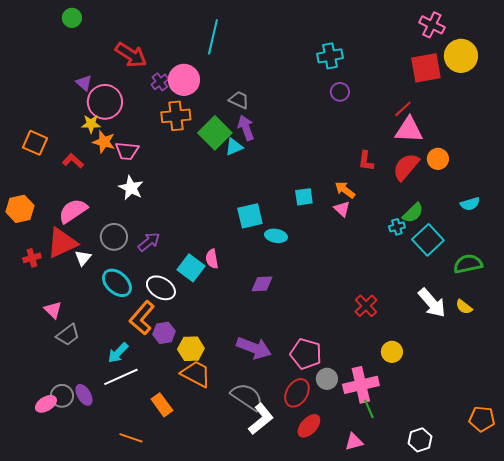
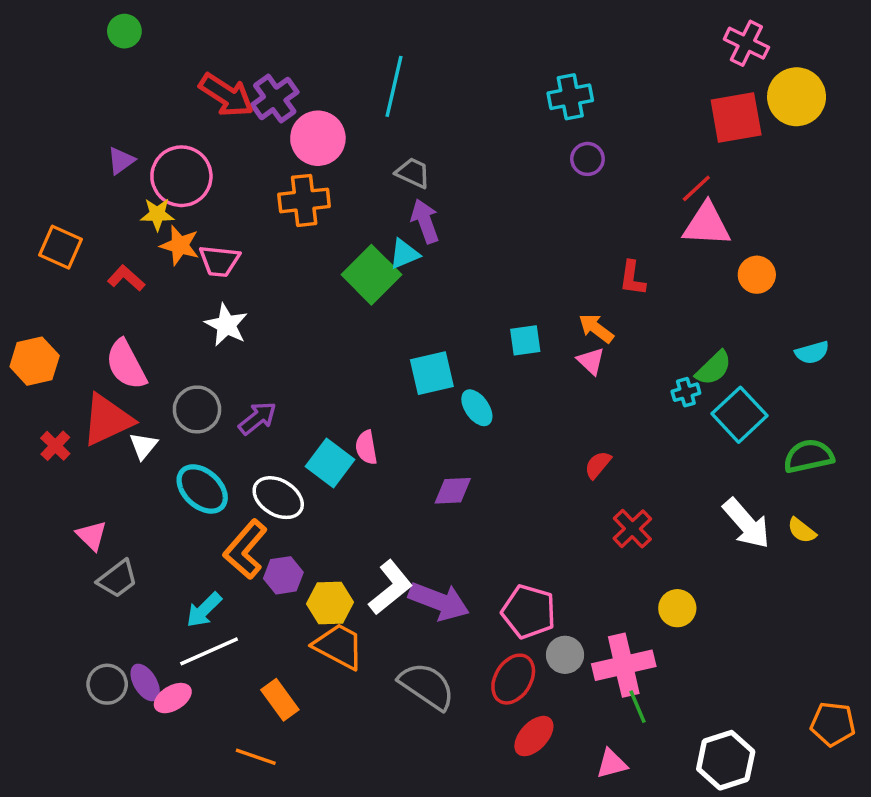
cyan line: (213, 37) -> (394, 86), moved
purple cross: (160, 82) -> (275, 98), moved, size x1.5
purple triangle: (84, 83) -> (121, 161), moved, turned 42
green square: (215, 133) -> (371, 275), moved
red semicircle: (406, 167) -> (598, 465), moved, size x0.6
pink semicircle: (73, 211) -> (126, 365), turned -84
cyan ellipse: (276, 236) -> (477, 408), turned 45
red cross: (32, 258) -> (55, 446), turned -30
pink ellipse: (46, 404) -> (173, 698), moved
white L-shape: (261, 419) -> (390, 587), moved
orange line: (131, 438) -> (256, 757), moved
white hexagon: (420, 440) -> (726, 760), size x1.4

